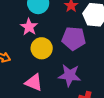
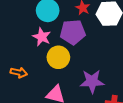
purple pentagon: (74, 38) -> (73, 32), moved

